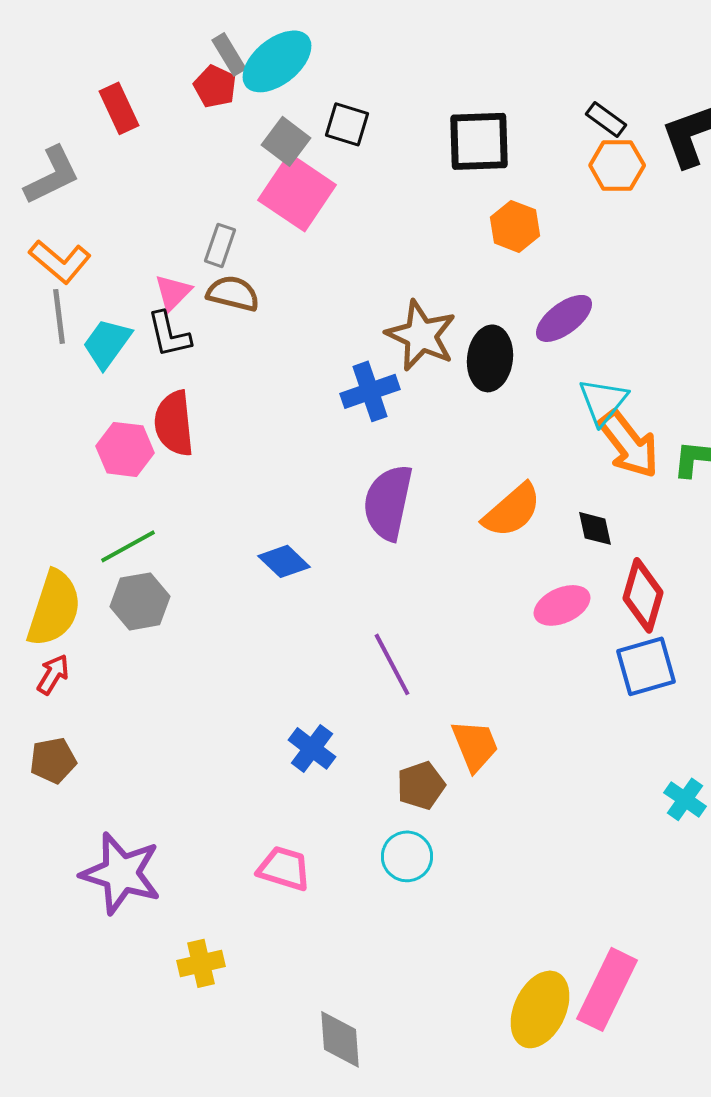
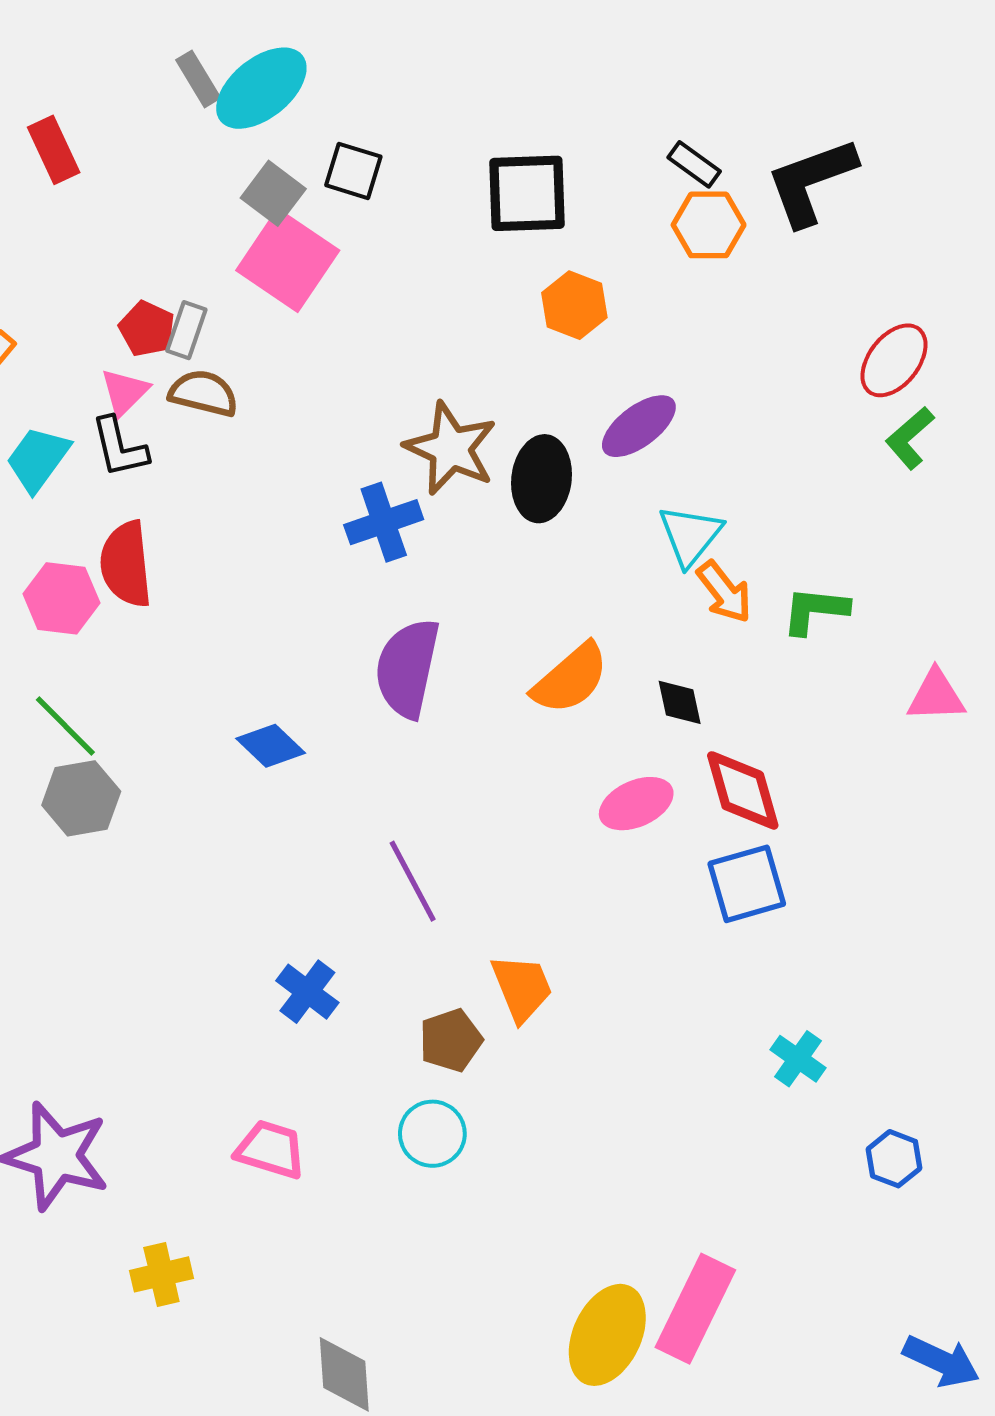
red pentagon: (215, 86) -> (147, 329), moved
orange arrow: (629, 444) -> (724, 592), size x0.7
green line: (128, 546) -> (65, 726), turned 74
red diamond: (643, 595) -> (743, 790), turned -32

